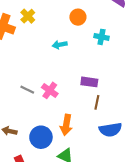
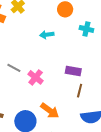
gray line: (27, 90) -> (14, 68), moved
orange arrow: (66, 125) -> (50, 111), turned -66

